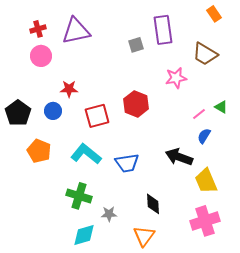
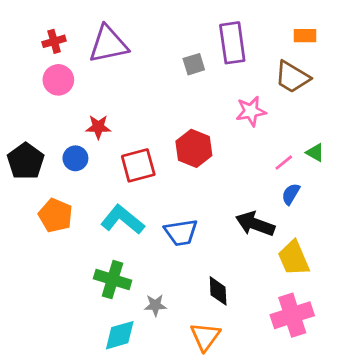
orange rectangle: (214, 14) -> (305, 36), moved, turned -56

